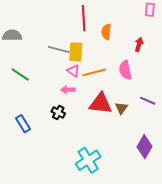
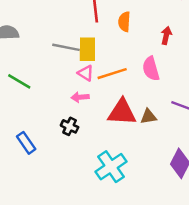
brown triangle: (121, 108) -> (149, 117), turned 48
cyan cross: (88, 160) -> (111, 167), moved

